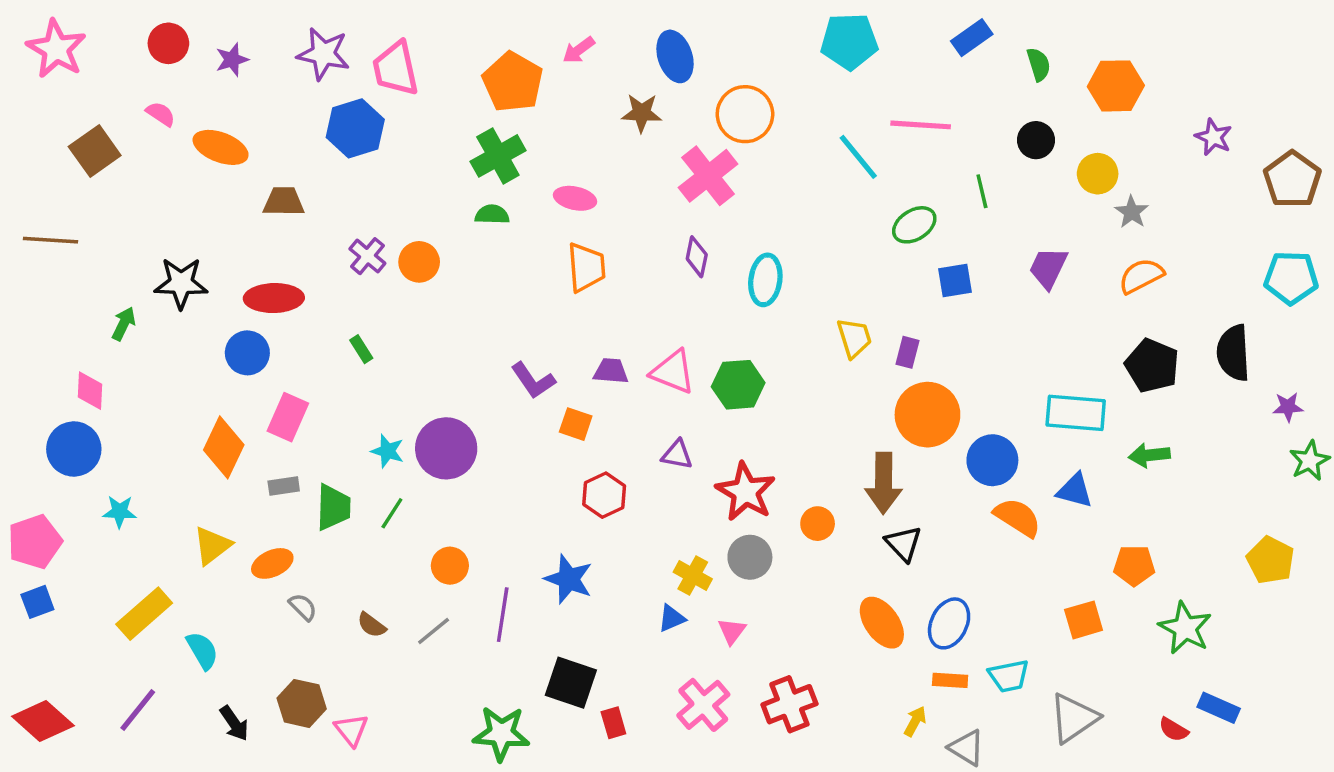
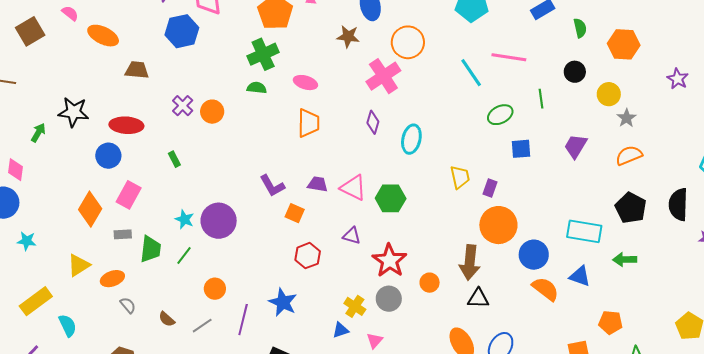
black triangle: (903, 544) -> (478, 298), turned -50

